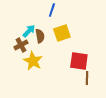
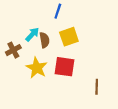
brown cross: (21, 45) -> (13, 50), moved
red square: (79, 61) -> (64, 67), moved

